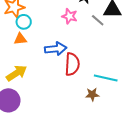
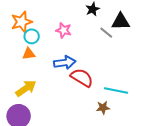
pink star: (70, 16) -> (64, 30), moved
red semicircle: (72, 64) -> (82, 78), turned -60

